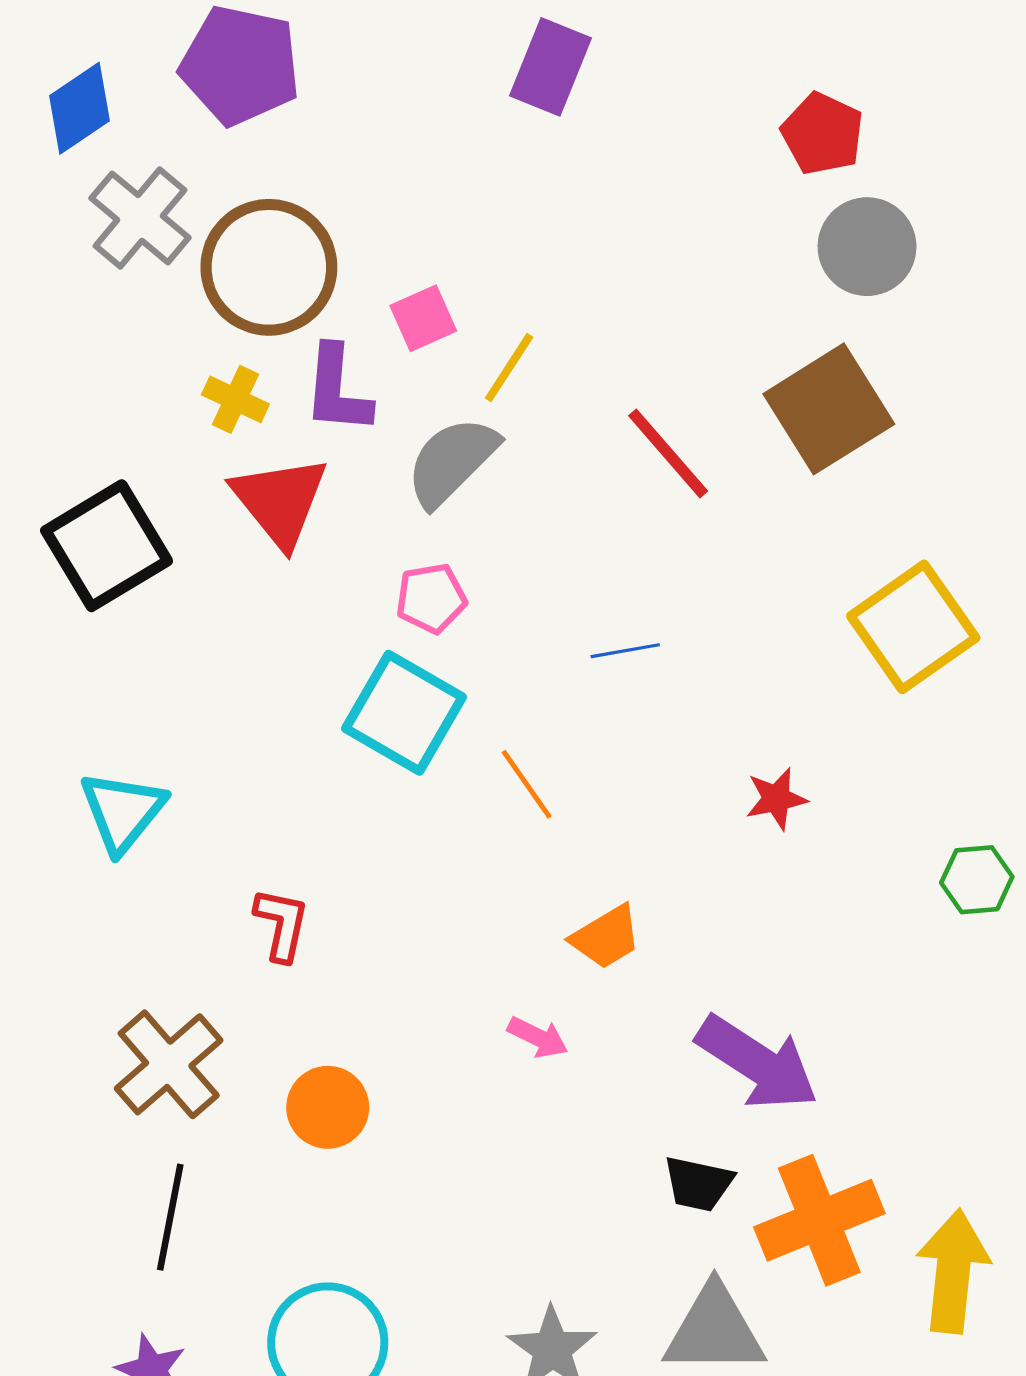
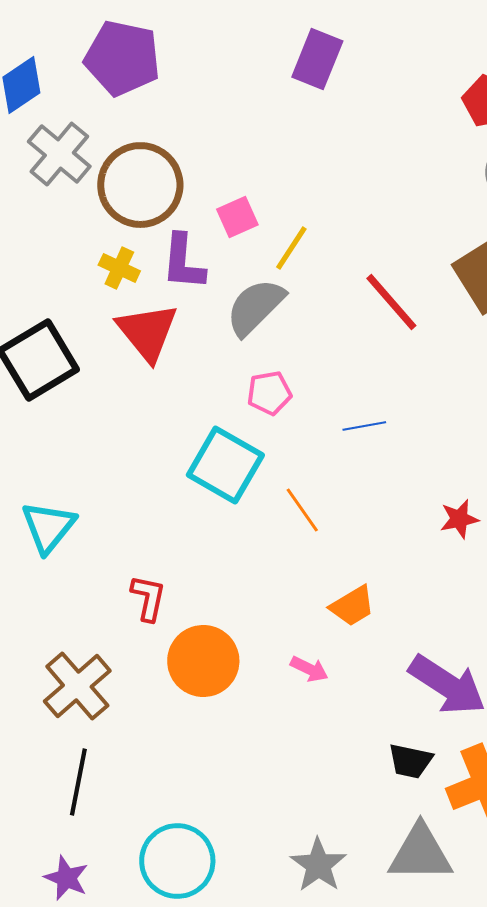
pink pentagon: (431, 598) -> (269, 393), moved
orange circle: (328, 1107) -> (203, 661), moved, size x1.4

